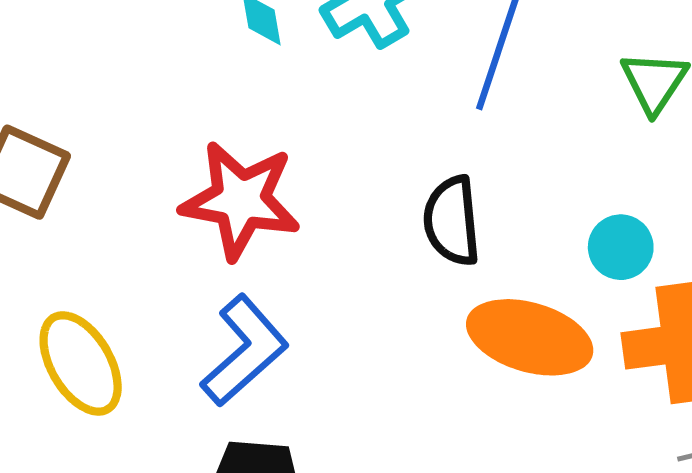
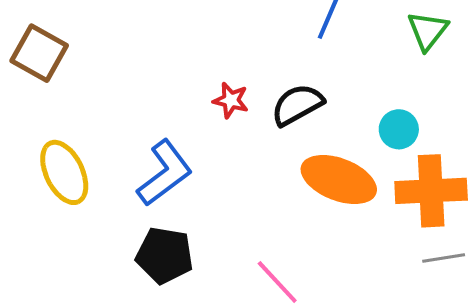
red star: (241, 200) -> (231, 100), moved, size x0.5
black semicircle: (452, 221) -> (297, 105), turned 62

